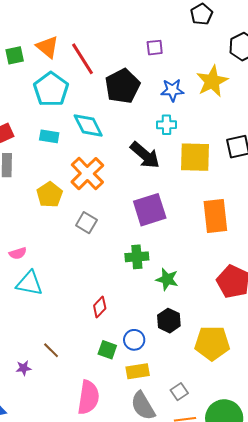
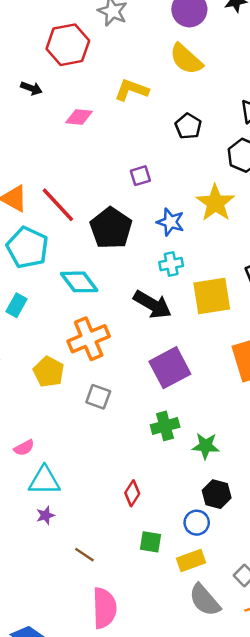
blue star: (172, 90) -> (170, 222), turned 30
cyan rectangle: (49, 136) -> (17, 305), moved, turned -60
orange cross: (87, 174) -> (89, 339), turned 32
blue circle: (134, 340) -> (197, 523), moved
purple star: (24, 368) -> (45, 515), moved
pink semicircle: (88, 397) -> (104, 608), moved

